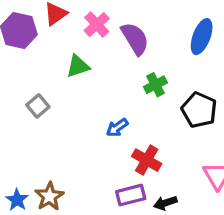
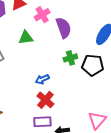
black pentagon: (199, 110) -> (93, 65), moved, turned -30
red cross: (147, 160) -> (45, 100), moved

